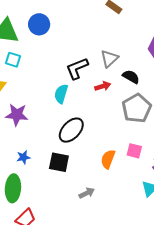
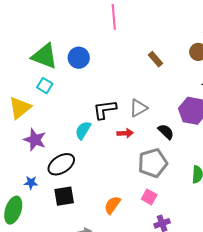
black semicircle: (131, 77) -> (166, 132), moved
black ellipse: (71, 130) -> (61, 164), moved
pink square: (134, 151) -> (149, 197), moved
black square: (59, 162) -> (64, 196), turned -35

